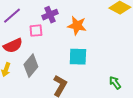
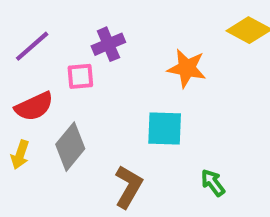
orange star: (77, 26) -> (187, 68), moved
green arrow: (115, 83) -> (213, 183), moved

